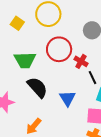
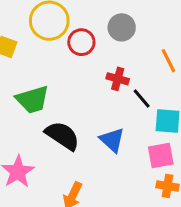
red circle: (59, 49) -> (81, 42), moved, size x0.7

